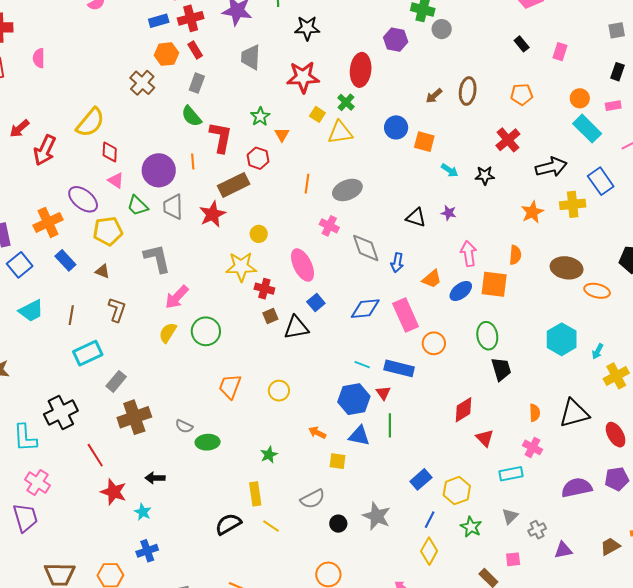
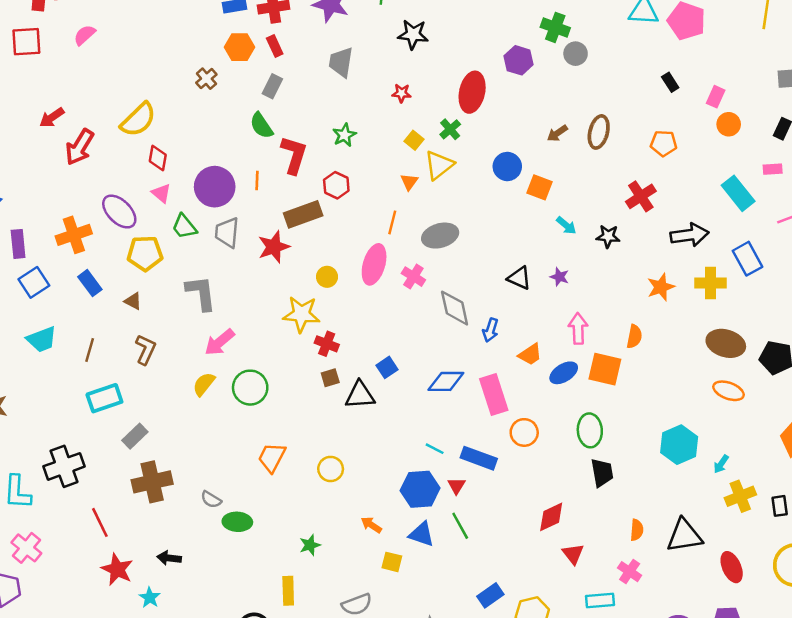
pink semicircle: (39, 58) -> (85, 35), turned 42
red star: (303, 77) -> (402, 93), size x0.5
brown cross: (142, 83) -> (206, 79), size x0.7
orange circle: (580, 98) -> (729, 124), moved
yellow triangle: (340, 132) -> (439, 165), turned -36
orange triangle: (282, 135) -> (409, 182), moved
pink ellipse: (303, 265) -> (374, 264), moved, turned 36
brown ellipse: (567, 268) -> (726, 343), moved
green line: (390, 425) -> (460, 526), turned -35

